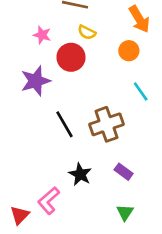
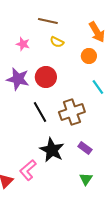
red circle: (71, 57) -> (46, 77), moved
purple star: (35, 81) -> (18, 79), turned 30
black star: (80, 174) -> (52, 150), size x1.4

